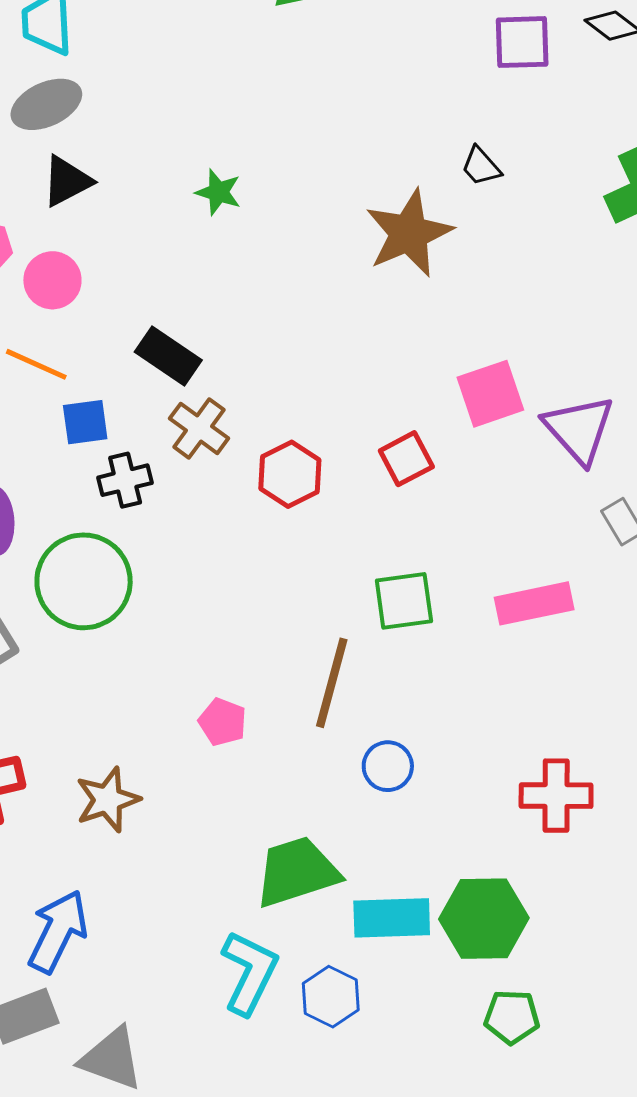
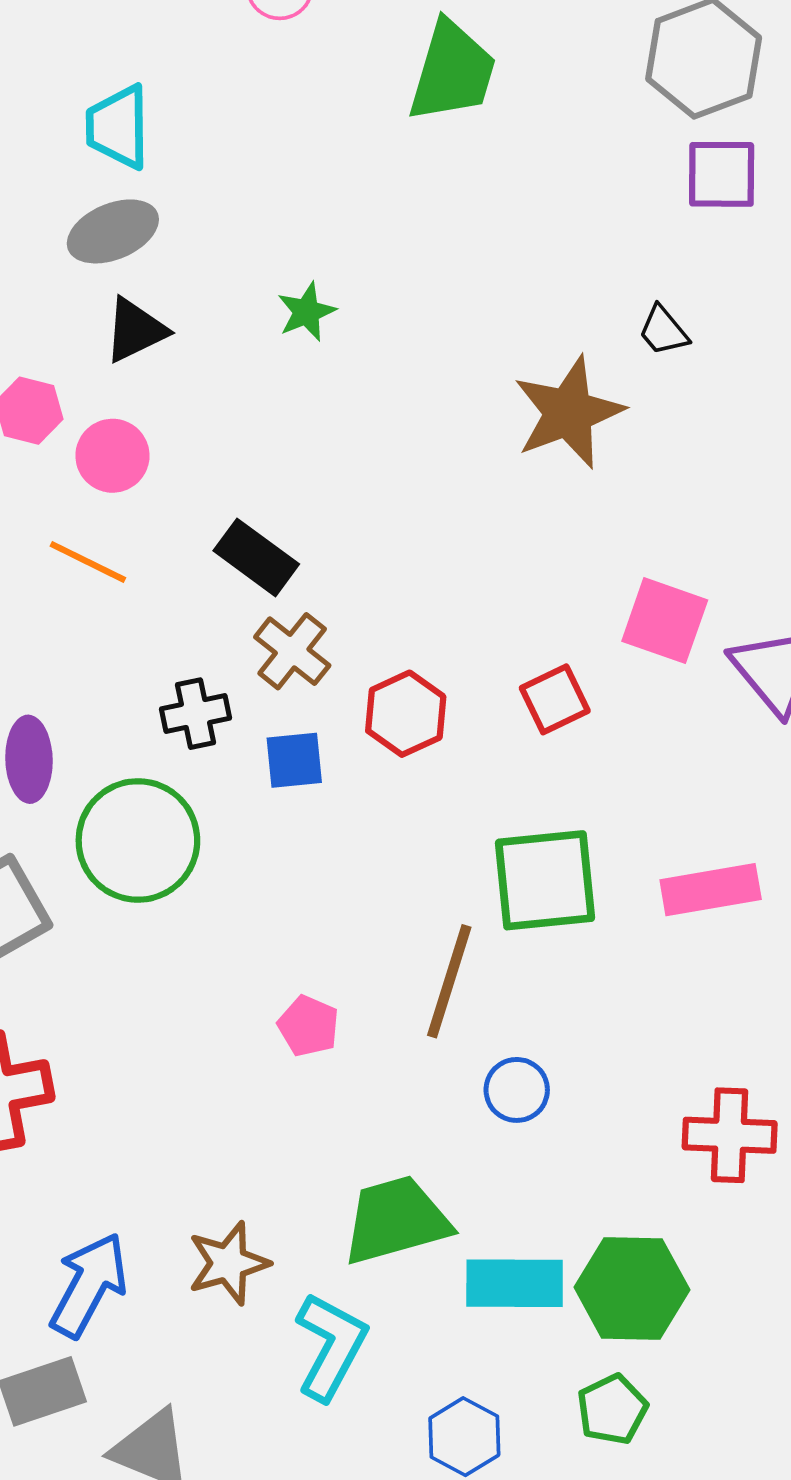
green star: (218, 192) -> (307, 312), moved, turned 30
pink square: (490, 394) -> (665, 621), turned 36
blue square: (85, 422) -> (294, 760), moved
green square: (404, 601) -> (545, 880), size x1.4
brown star: (108, 800) -> (228, 1263), moved
blue hexagon: (331, 997) -> (464, 1437), moved
green pentagon: (512, 1017) -> (612, 1409), moved, turned -30

